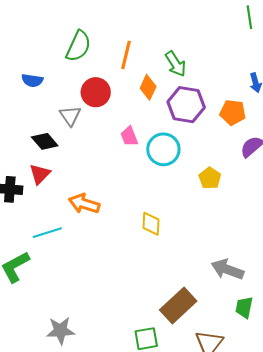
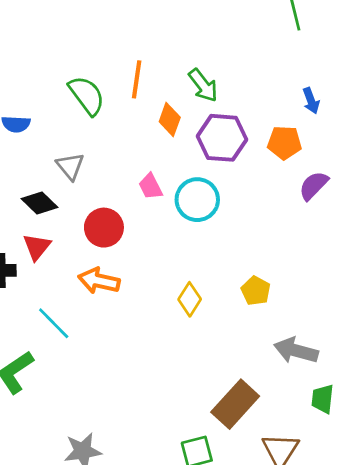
green semicircle: (78, 46) -> (87, 95), moved, turned -56
red circle: (96, 92) -> (104, 228), moved
yellow pentagon: (210, 178) -> (256, 291), moved
yellow diamond: (151, 224) -> (190, 299), turned 35
cyan line: (47, 233) -> (54, 323), turned 68

